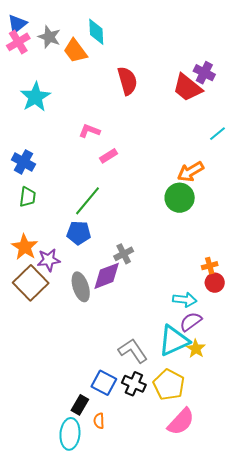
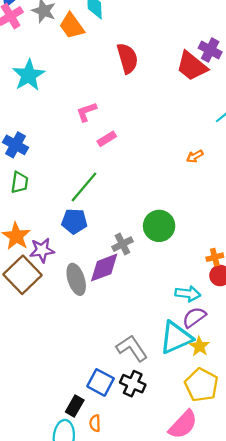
pink L-shape: (89, 131) -> (86, 112), turned -40
orange arrow: (190, 172) -> (195, 156), size x0.6
green circle: (180, 198) -> (159, 226), moved
yellow pentagon: (169, 385) -> (201, 385), moved

